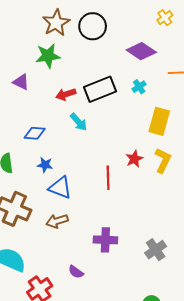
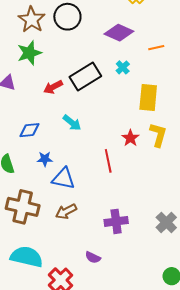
cyan arrow: (79, 122) -> (72, 123), moved

